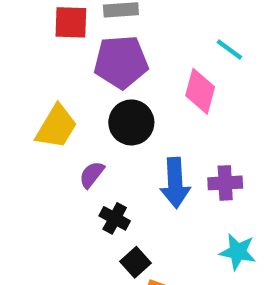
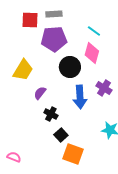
cyan line: (229, 49) -> (94, 31), moved
black circle: (131, 122) -> (70, 67), moved
purple cross: (225, 183) -> (104, 88), moved, turned 35

